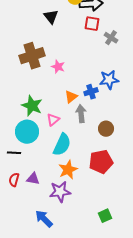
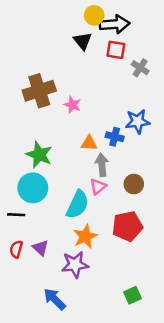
black triangle: (51, 17) -> (83, 41), moved
blue cross: (91, 92) -> (115, 137), turned 32
orange triangle: (71, 97) -> (89, 143), turned 40
pink triangle: (53, 120) -> (98, 187), moved
purple triangle: (33, 179) -> (40, 248), turned 32

